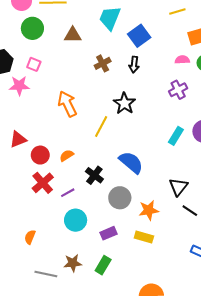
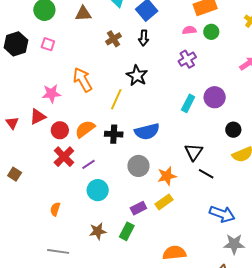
pink star: (19, 86) -> (51, 94), moved
orange semicircle: (67, 156) -> (85, 129), size x1.5
blue semicircle: (131, 162) -> (147, 131), turned 130
black cross: (94, 175) -> (114, 134), moved, turned -30
purple rectangle: (109, 233) -> (138, 208), moved
yellow rectangle: (144, 237) -> (164, 202), turned -48
gray line: (46, 274) -> (58, 251), moved

